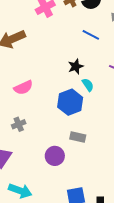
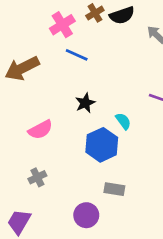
blue line: (91, 35) -> (77, 55), moved
black star: (76, 67) -> (85, 103), moved

